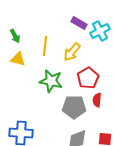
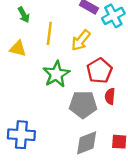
green arrow: (15, 36) -> (24, 15), moved
green star: (51, 81) -> (56, 74), turned 30

